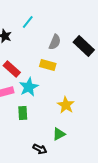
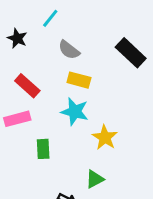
gray semicircle: (55, 42) -> (69, 50), moved, turned 105
cyan star: (29, 87) -> (75, 112), moved, turned -30

